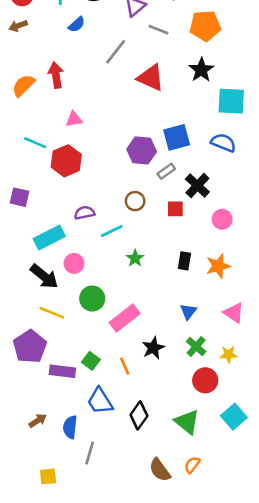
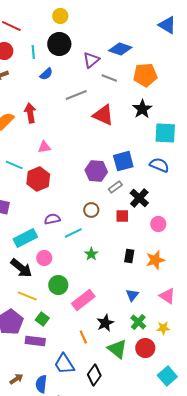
gray line: (116, 52) -> (76, 95), turned 30
green square: (91, 361) -> (42, 319), moved
green triangle: (187, 422) -> (117, 349), moved

